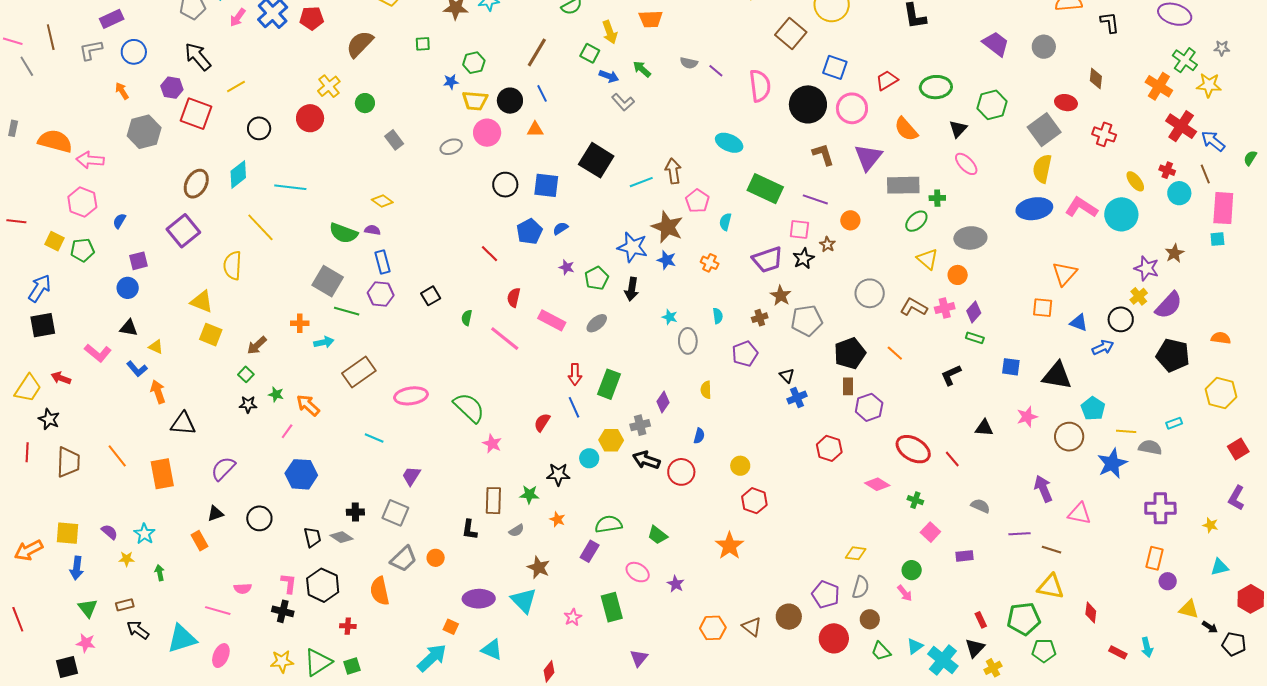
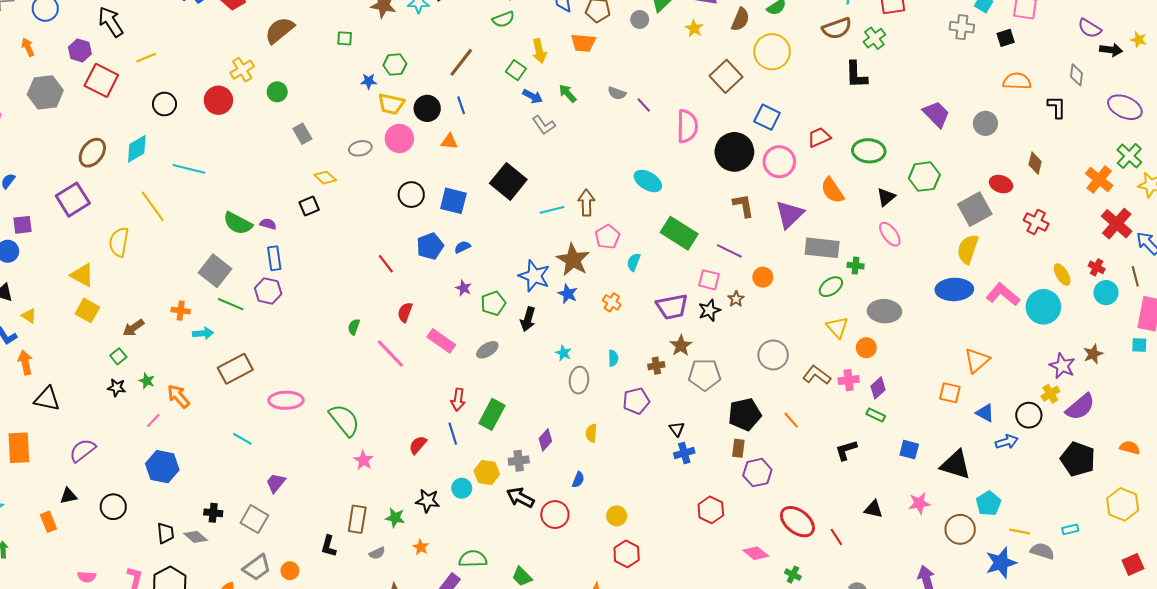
yellow diamond: (382, 201) -> (325, 178), moved
black square: (431, 296) -> (309, 206), moved

